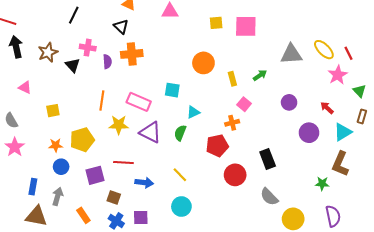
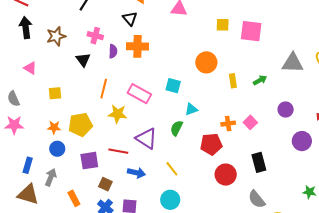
black triangle: (73, 65) -> (83, 60), moved
pink square: (244, 104) -> (250, 122), moved
purple triangle: (150, 132) -> (146, 138), moved
pink star: (15, 147) -> (14, 125), turned 30

